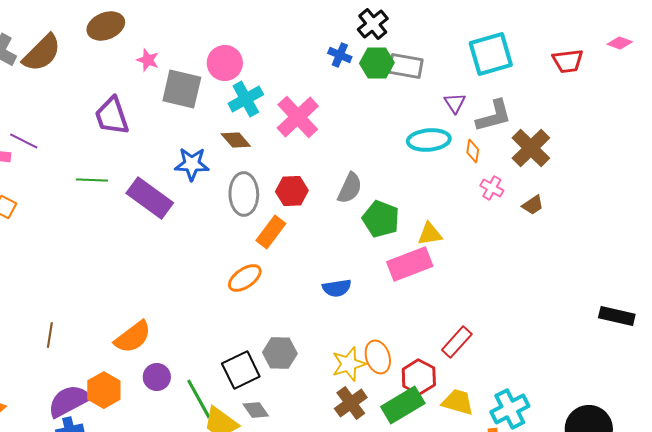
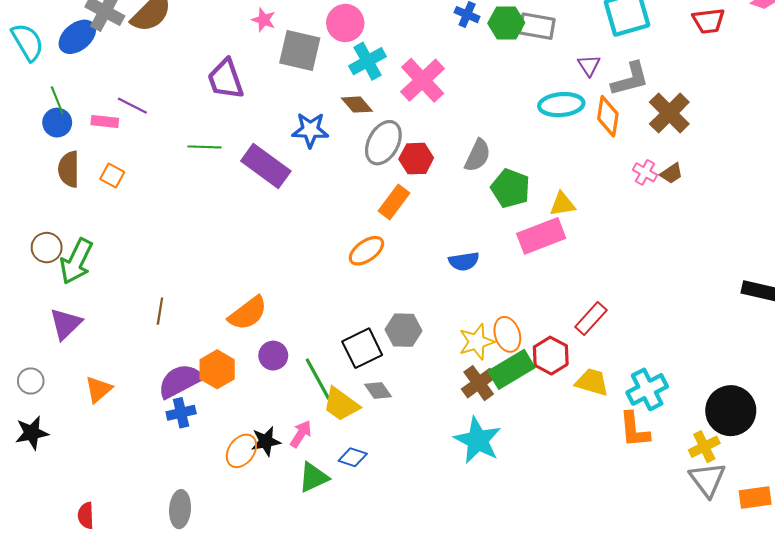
orange diamond: (473, 151) -> (608, 116), size x1.6
pink cross: (492, 188) -> (645, 172), moved
gray ellipse: (244, 194) -> (383, 143), moved, turned 30
green rectangle: (403, 405) -> (512, 369), moved

